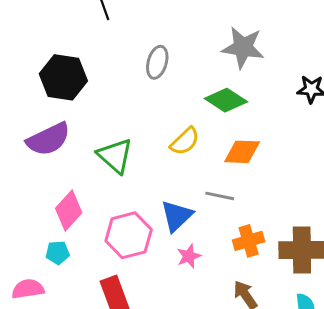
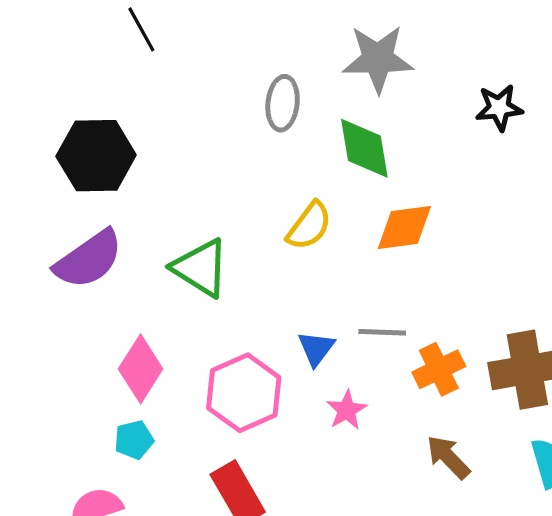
gray ellipse: (157, 62) -> (283, 103), moved
green diamond: (226, 100) -> (364, 148), turned 57
gray line: (220, 196) -> (382, 332), moved
blue triangle: (177, 216) -> (316, 348), size x0.7

